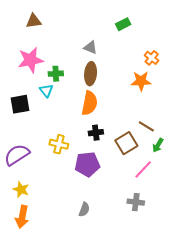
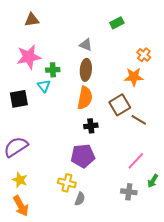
brown square: (126, 143) -> (120, 105), moved
yellow cross: (59, 144) -> (67, 183), moved
green arrow: (158, 145) -> (153, 181), moved
orange arrow: (22, 217) -> (21, 206), turned -40

